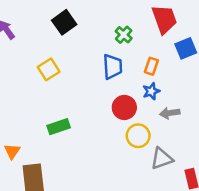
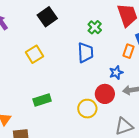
orange rectangle: (151, 66) -> (128, 51), moved
red circle: (124, 107) -> (105, 94), moved
yellow circle: (138, 136) -> (87, 109), moved

